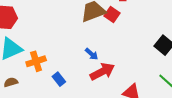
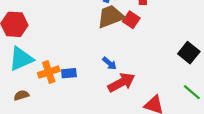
blue rectangle: (59, 79) -> (69, 73), moved, turned -56

